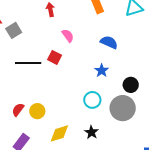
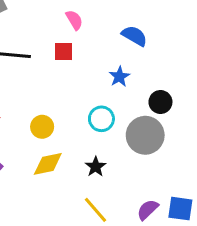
red square: (55, 57) -> (63, 52), moved, turned -32
yellow circle: (37, 111) -> (42, 127), moved

